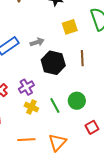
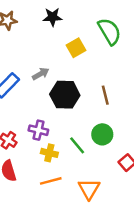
brown line: (82, 58) -> (105, 95), moved
purple cross: (26, 87) -> (38, 130), turned -35
orange line: (26, 140) -> (51, 181), moved

